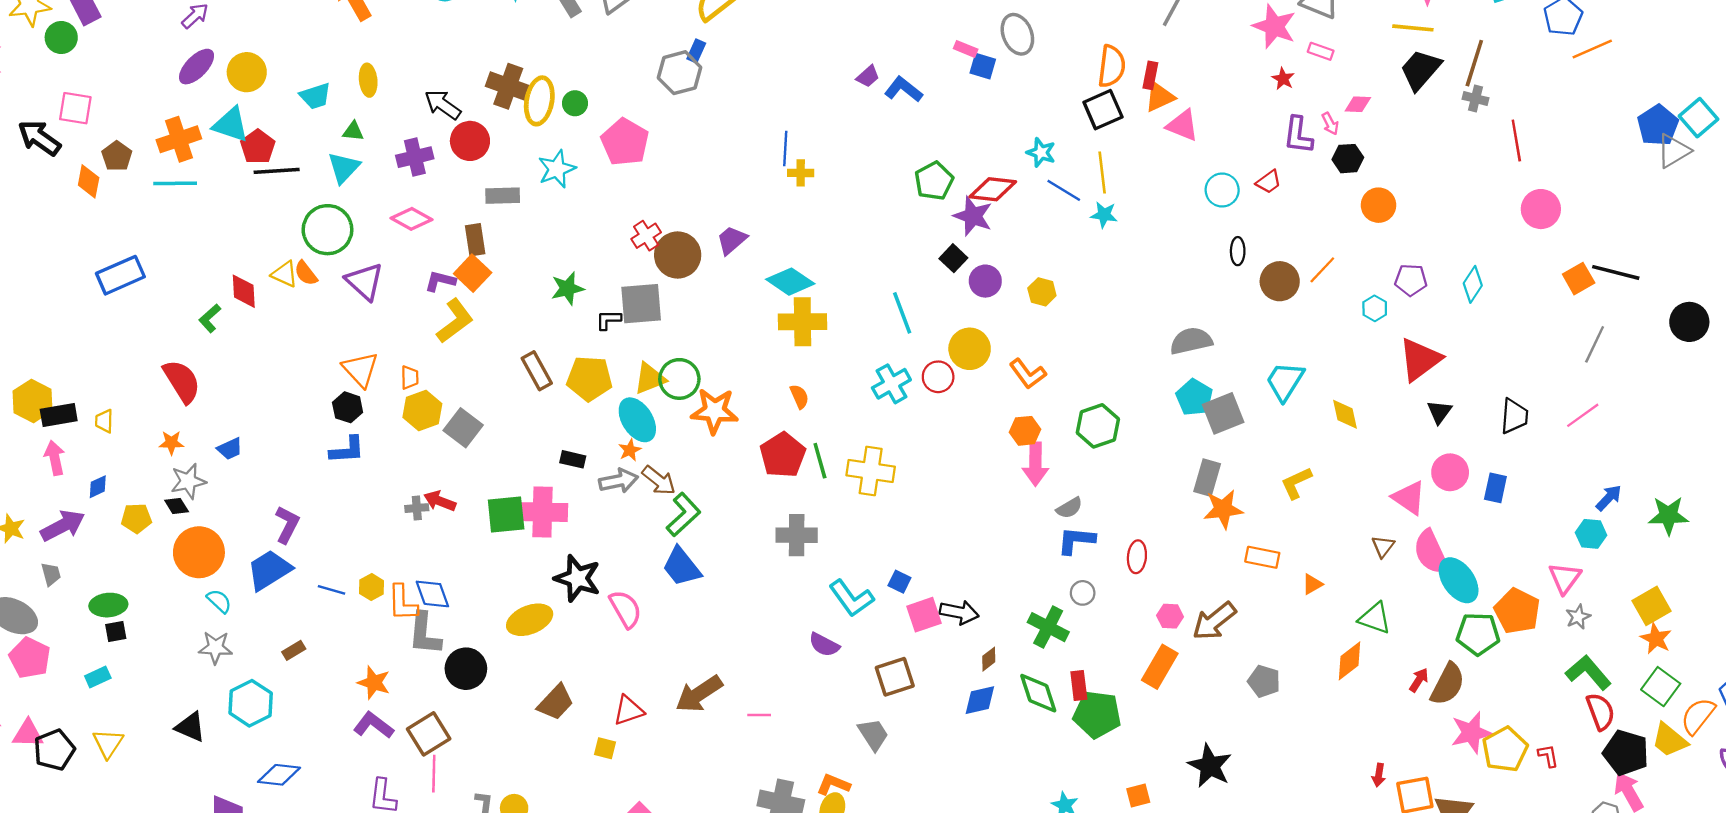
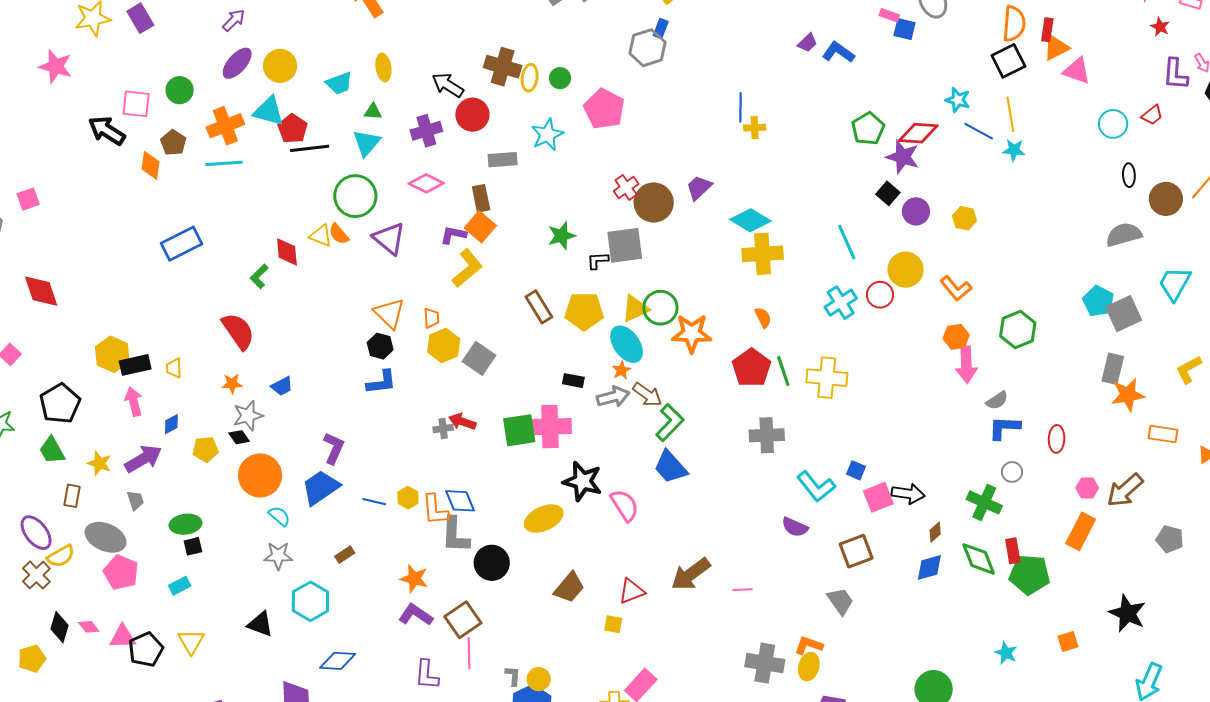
green circle: (61, 37) -> (180, 90), moved
yellow ellipse: (539, 101) -> (530, 78), size x0.7
gray semicircle: (1191, 341) -> (1124, 235), moved

